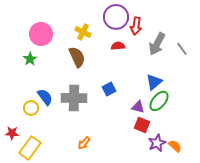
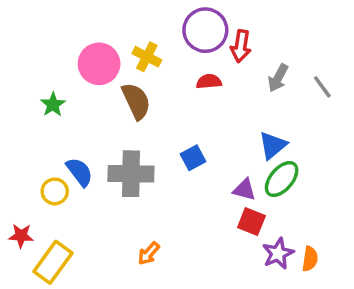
pink circle: (41, 34) -> (99, 64), moved
gray arrow: (157, 44) -> (278, 78), size x0.7
orange semicircle: (175, 146) -> (310, 259), turned 56

